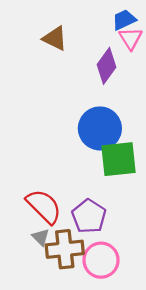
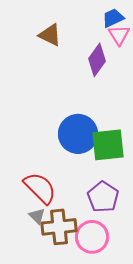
blue circle: (100, 128) -> (78, 134), moved
purple pentagon: (89, 216) -> (103, 197), moved

